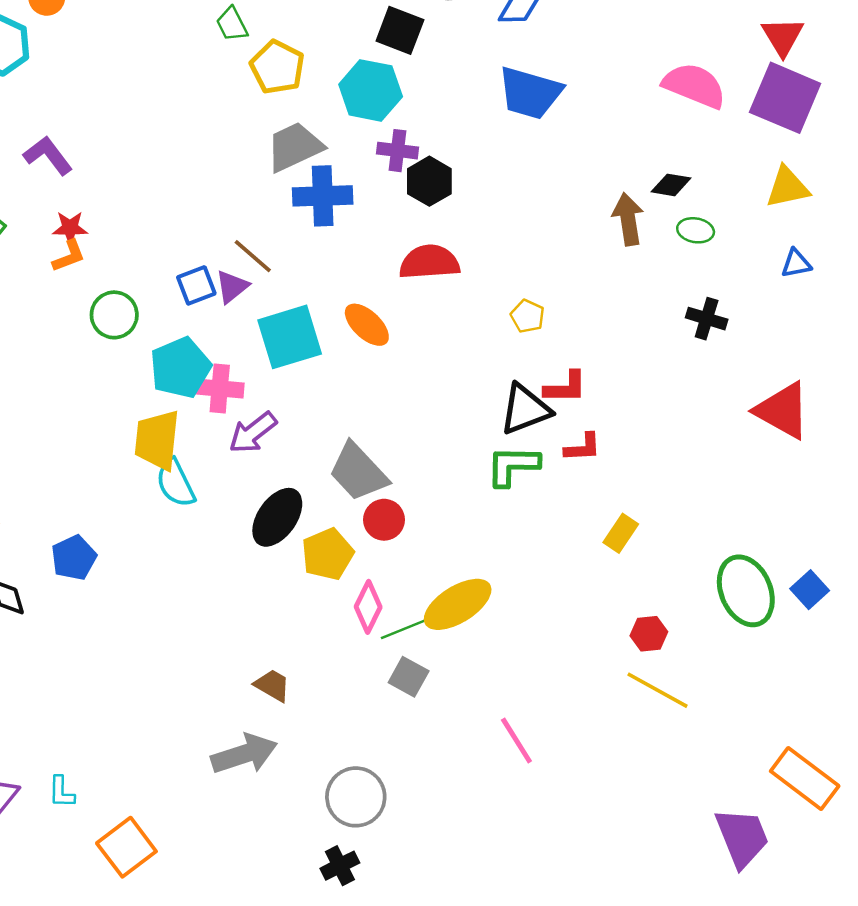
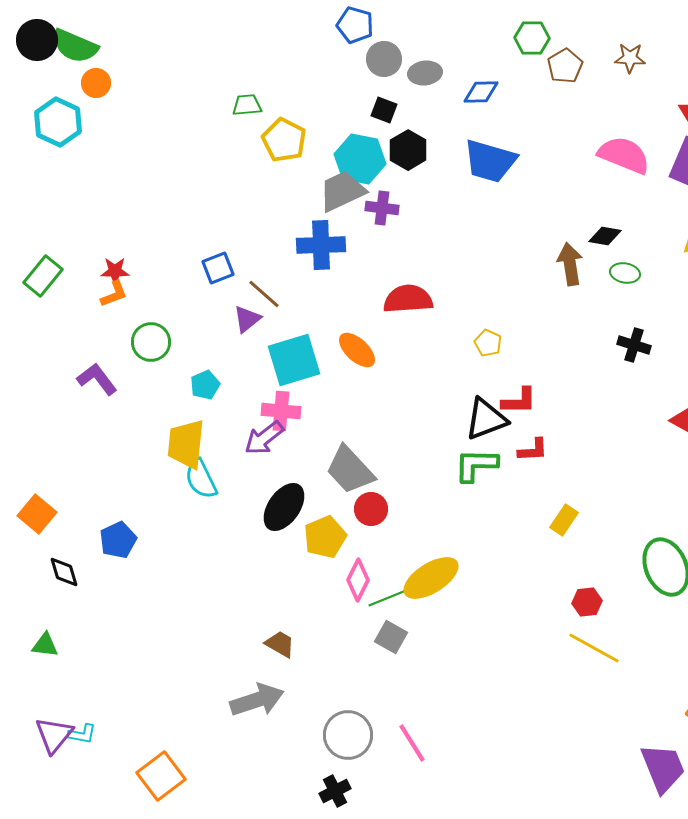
green trapezoid: (232, 24) -> (247, 105), turned 112
black square: (400, 30) -> (384, 110), size x0.7
gray trapezoid: (294, 147) -> (342, 191), moved
purple L-shape: (48, 155) -> (97, 379), moved
black hexagon: (429, 181) -> (408, 150), moved
blue square: (196, 285) -> (218, 268), moved
cyan pentagon: (180, 368) -> (205, 385), size x0.6
pink cross: (220, 388) -> (281, 411), moved
pink line: (516, 741) -> (412, 743), moved
cyan L-shape: (61, 792) -> (82, 734), moved, turned -80

